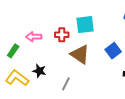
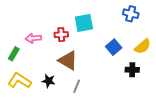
brown triangle: (80, 54) -> (68, 60), moved
black star: (39, 71) -> (48, 81), moved
gray line: (66, 84) -> (77, 86), moved

